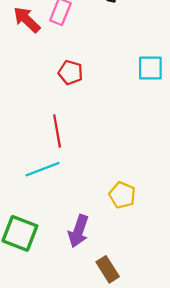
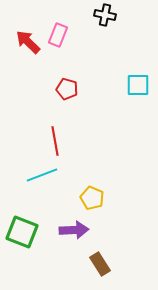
yellow pentagon: (122, 195) -> (92, 198), moved
purple arrow: (78, 231) -> (74, 230), turned -112

